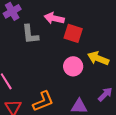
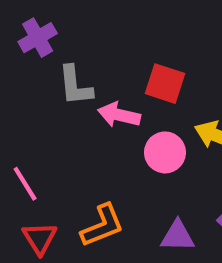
pink arrow: (54, 18) -> (119, 115), moved

